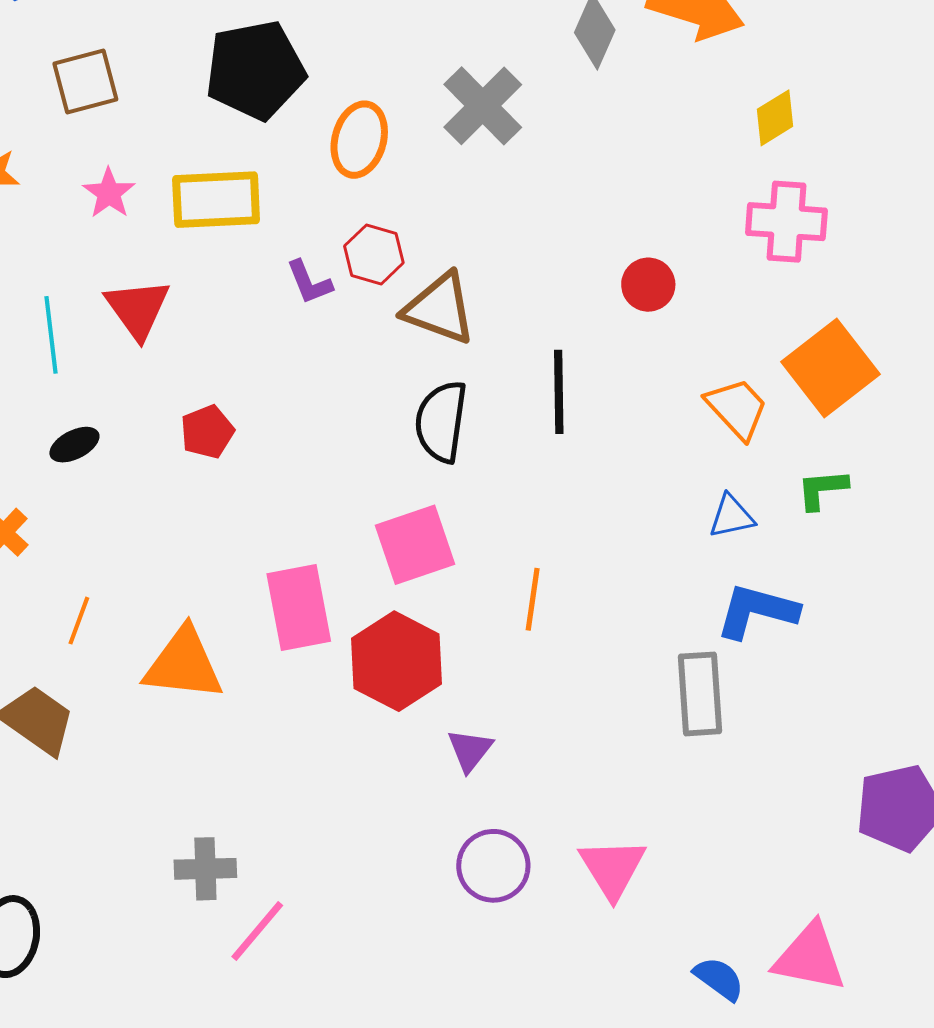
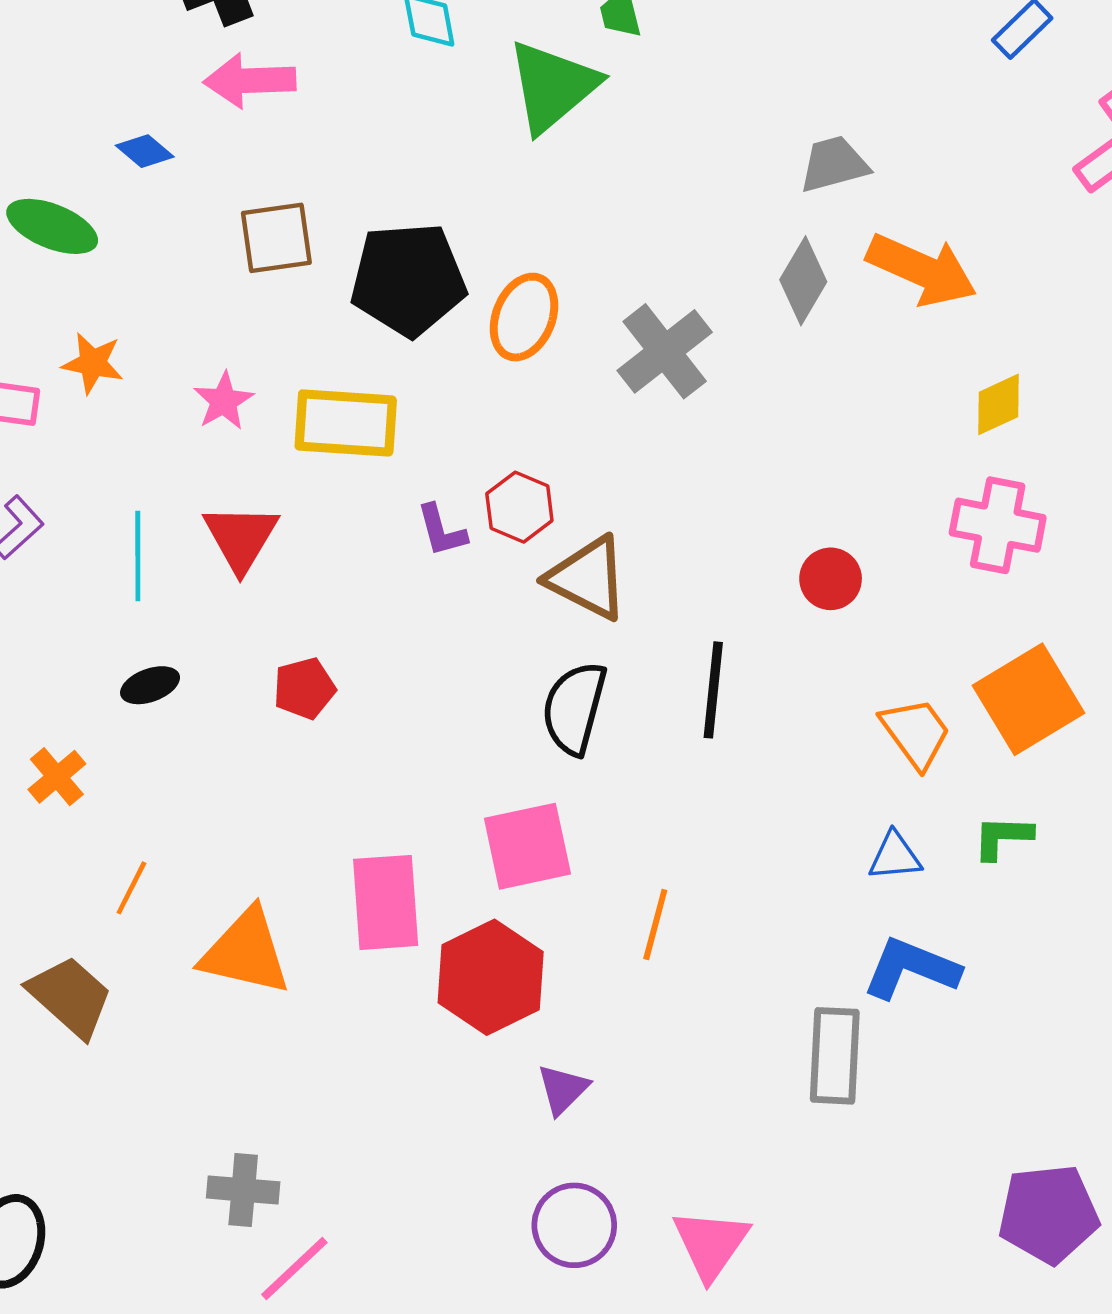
brown square: (85, 81) -> (276, 238), moved
orange ellipse: (359, 140) -> (524, 317), moved

